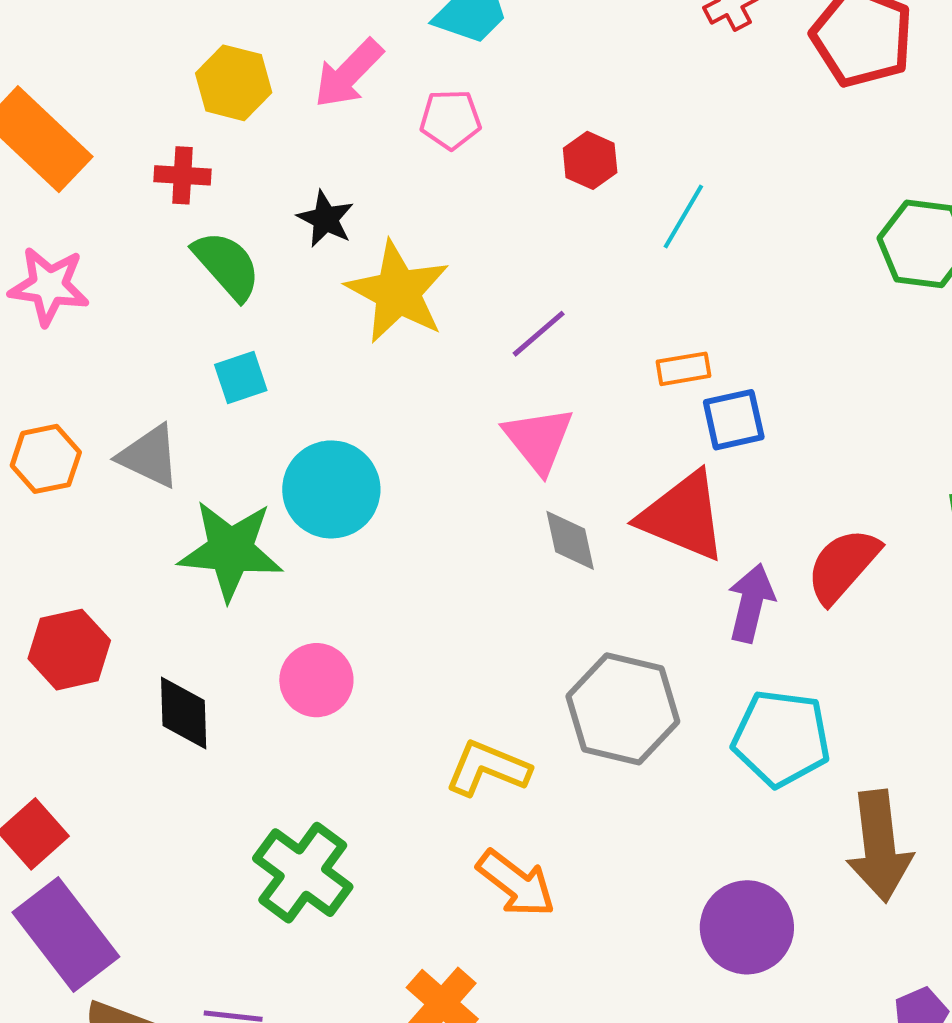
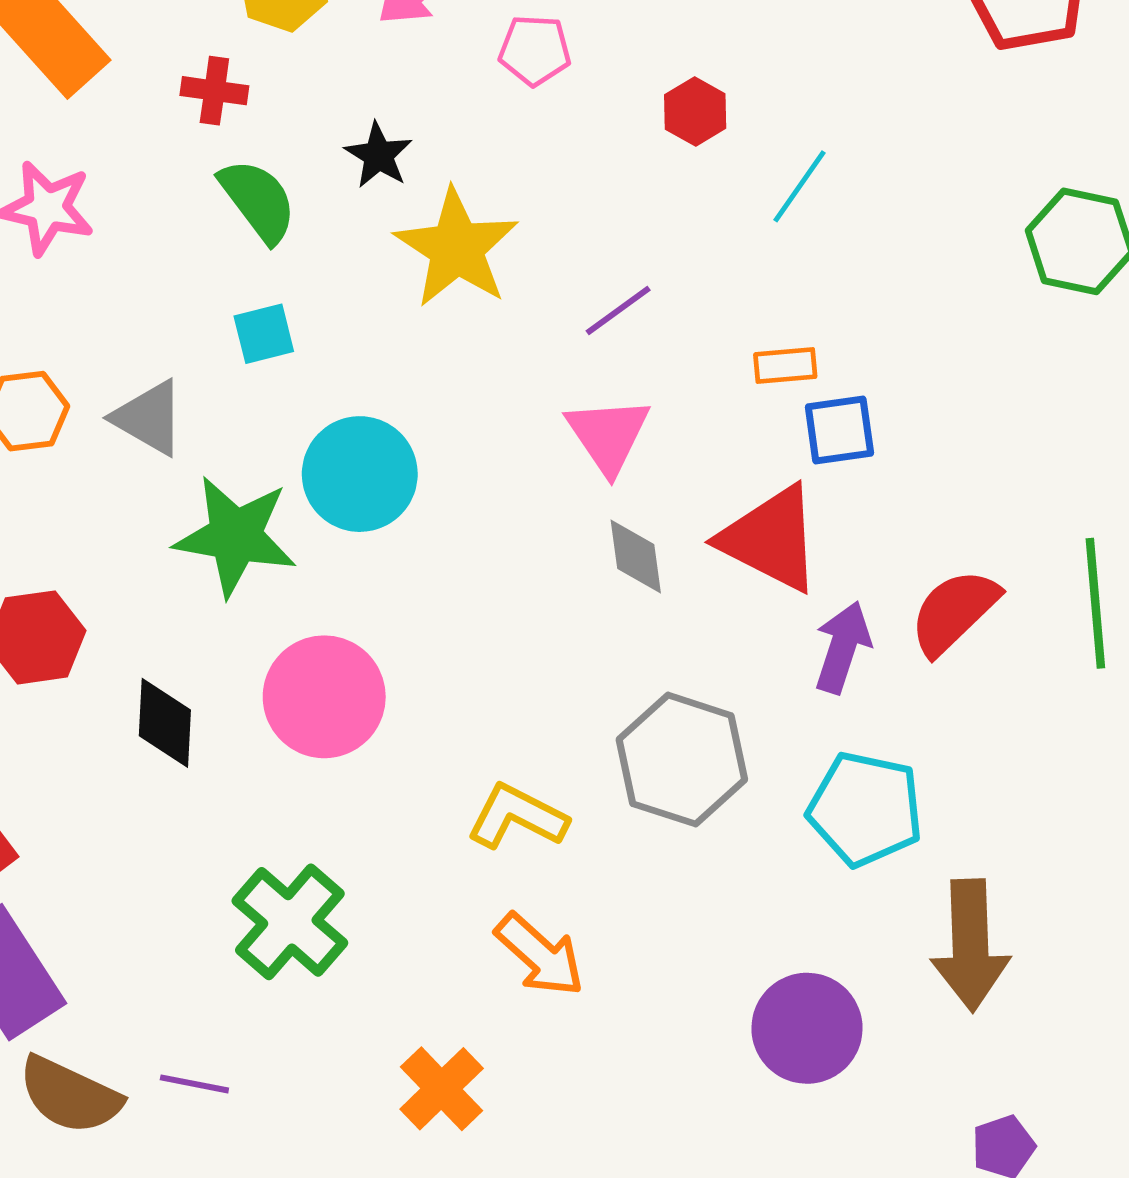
pink circle: (316, 680) -> (324, 697), size x1.4

